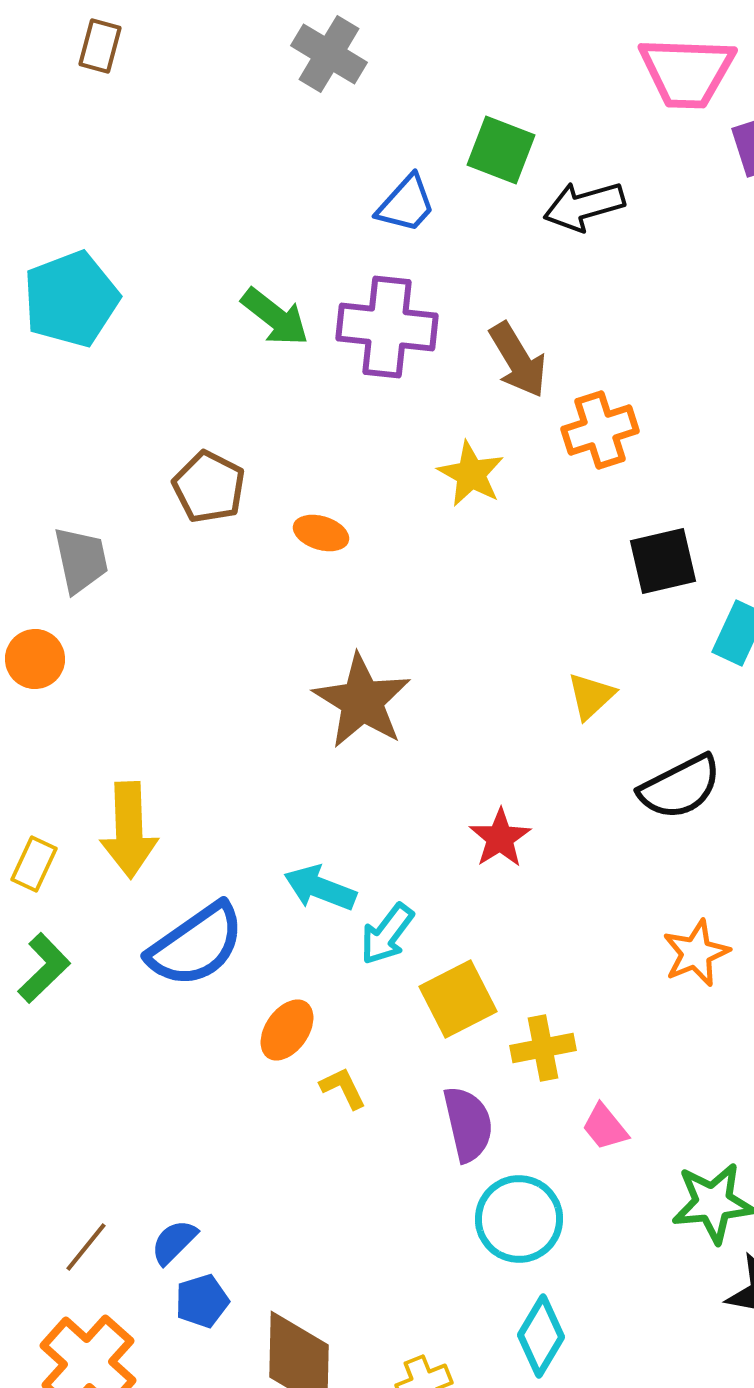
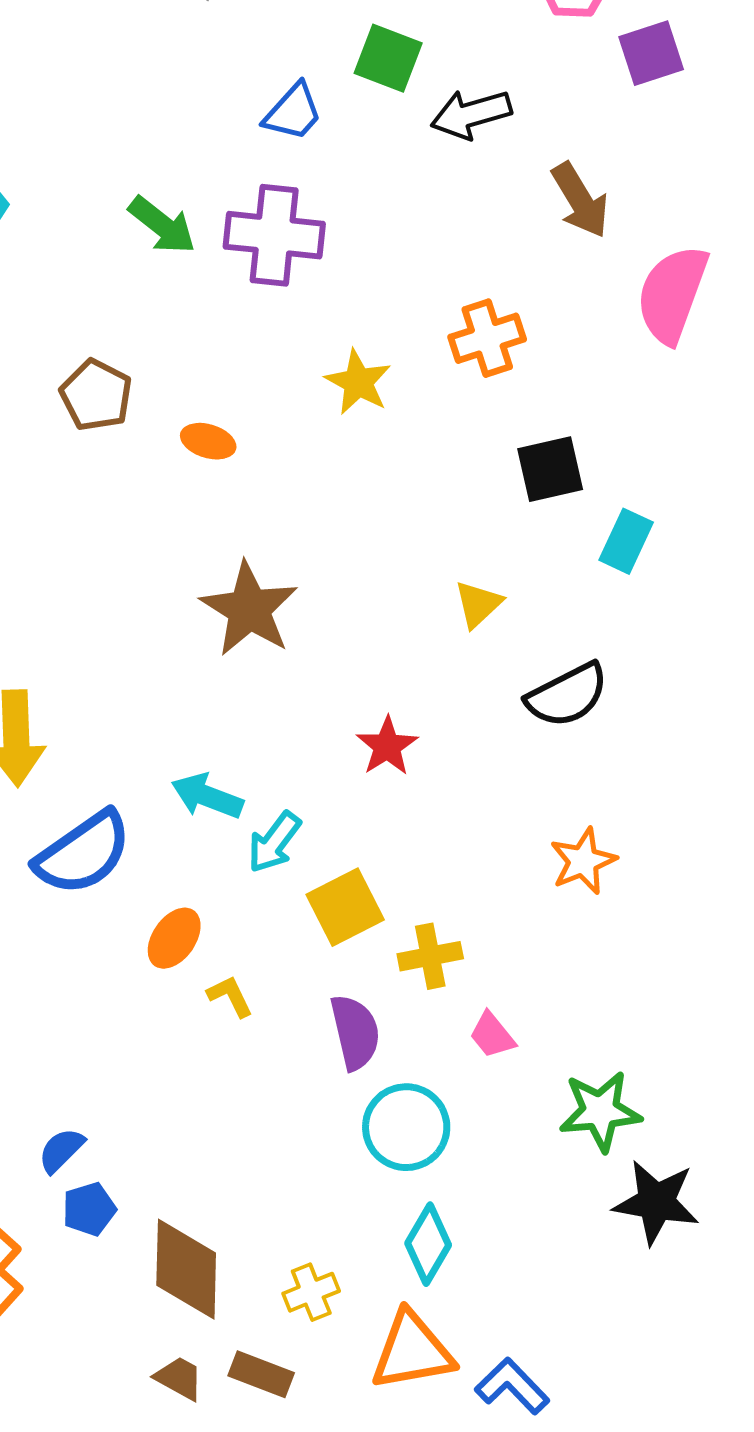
brown arrow: (518, 360) -> (580, 200), moved

